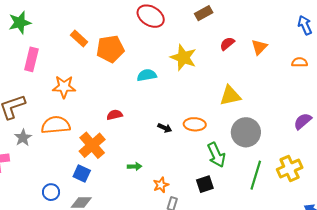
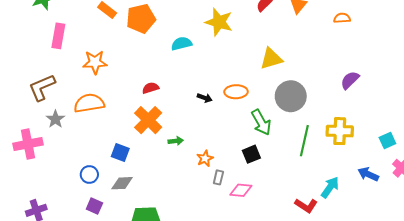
orange cross: (92, 145) -> (148, 120), moved
yellow cross: (290, 168) -> (340, 131), turned 30

